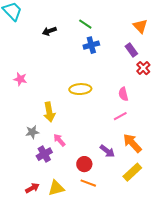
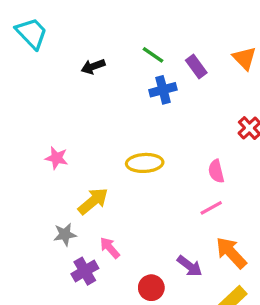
purple rectangle: (131, 50) -> (196, 67), moved
pink star: (20, 79) -> (57, 158), moved
yellow arrow: (49, 112) -> (93, 201), turned -120

